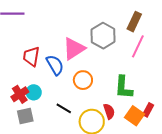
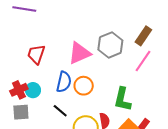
blue semicircle: (55, 65) -> (64, 82), moved, turned 35

